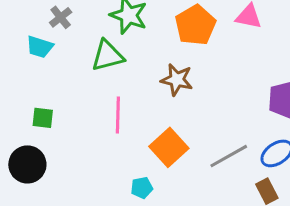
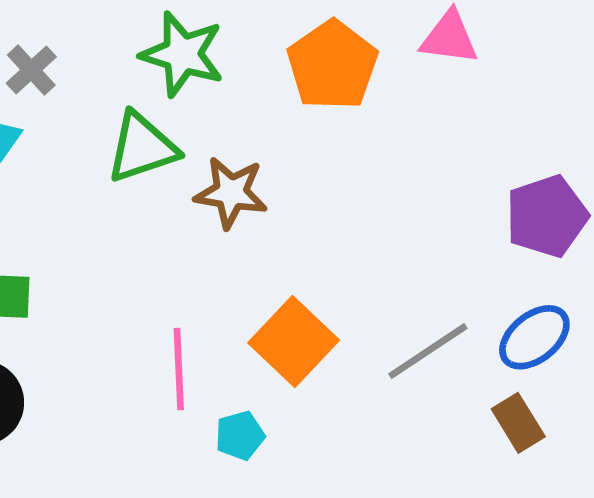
brown star: (177, 80) -> (231, 193), moved
pink line: (118, 115) -> (179, 369), moved

